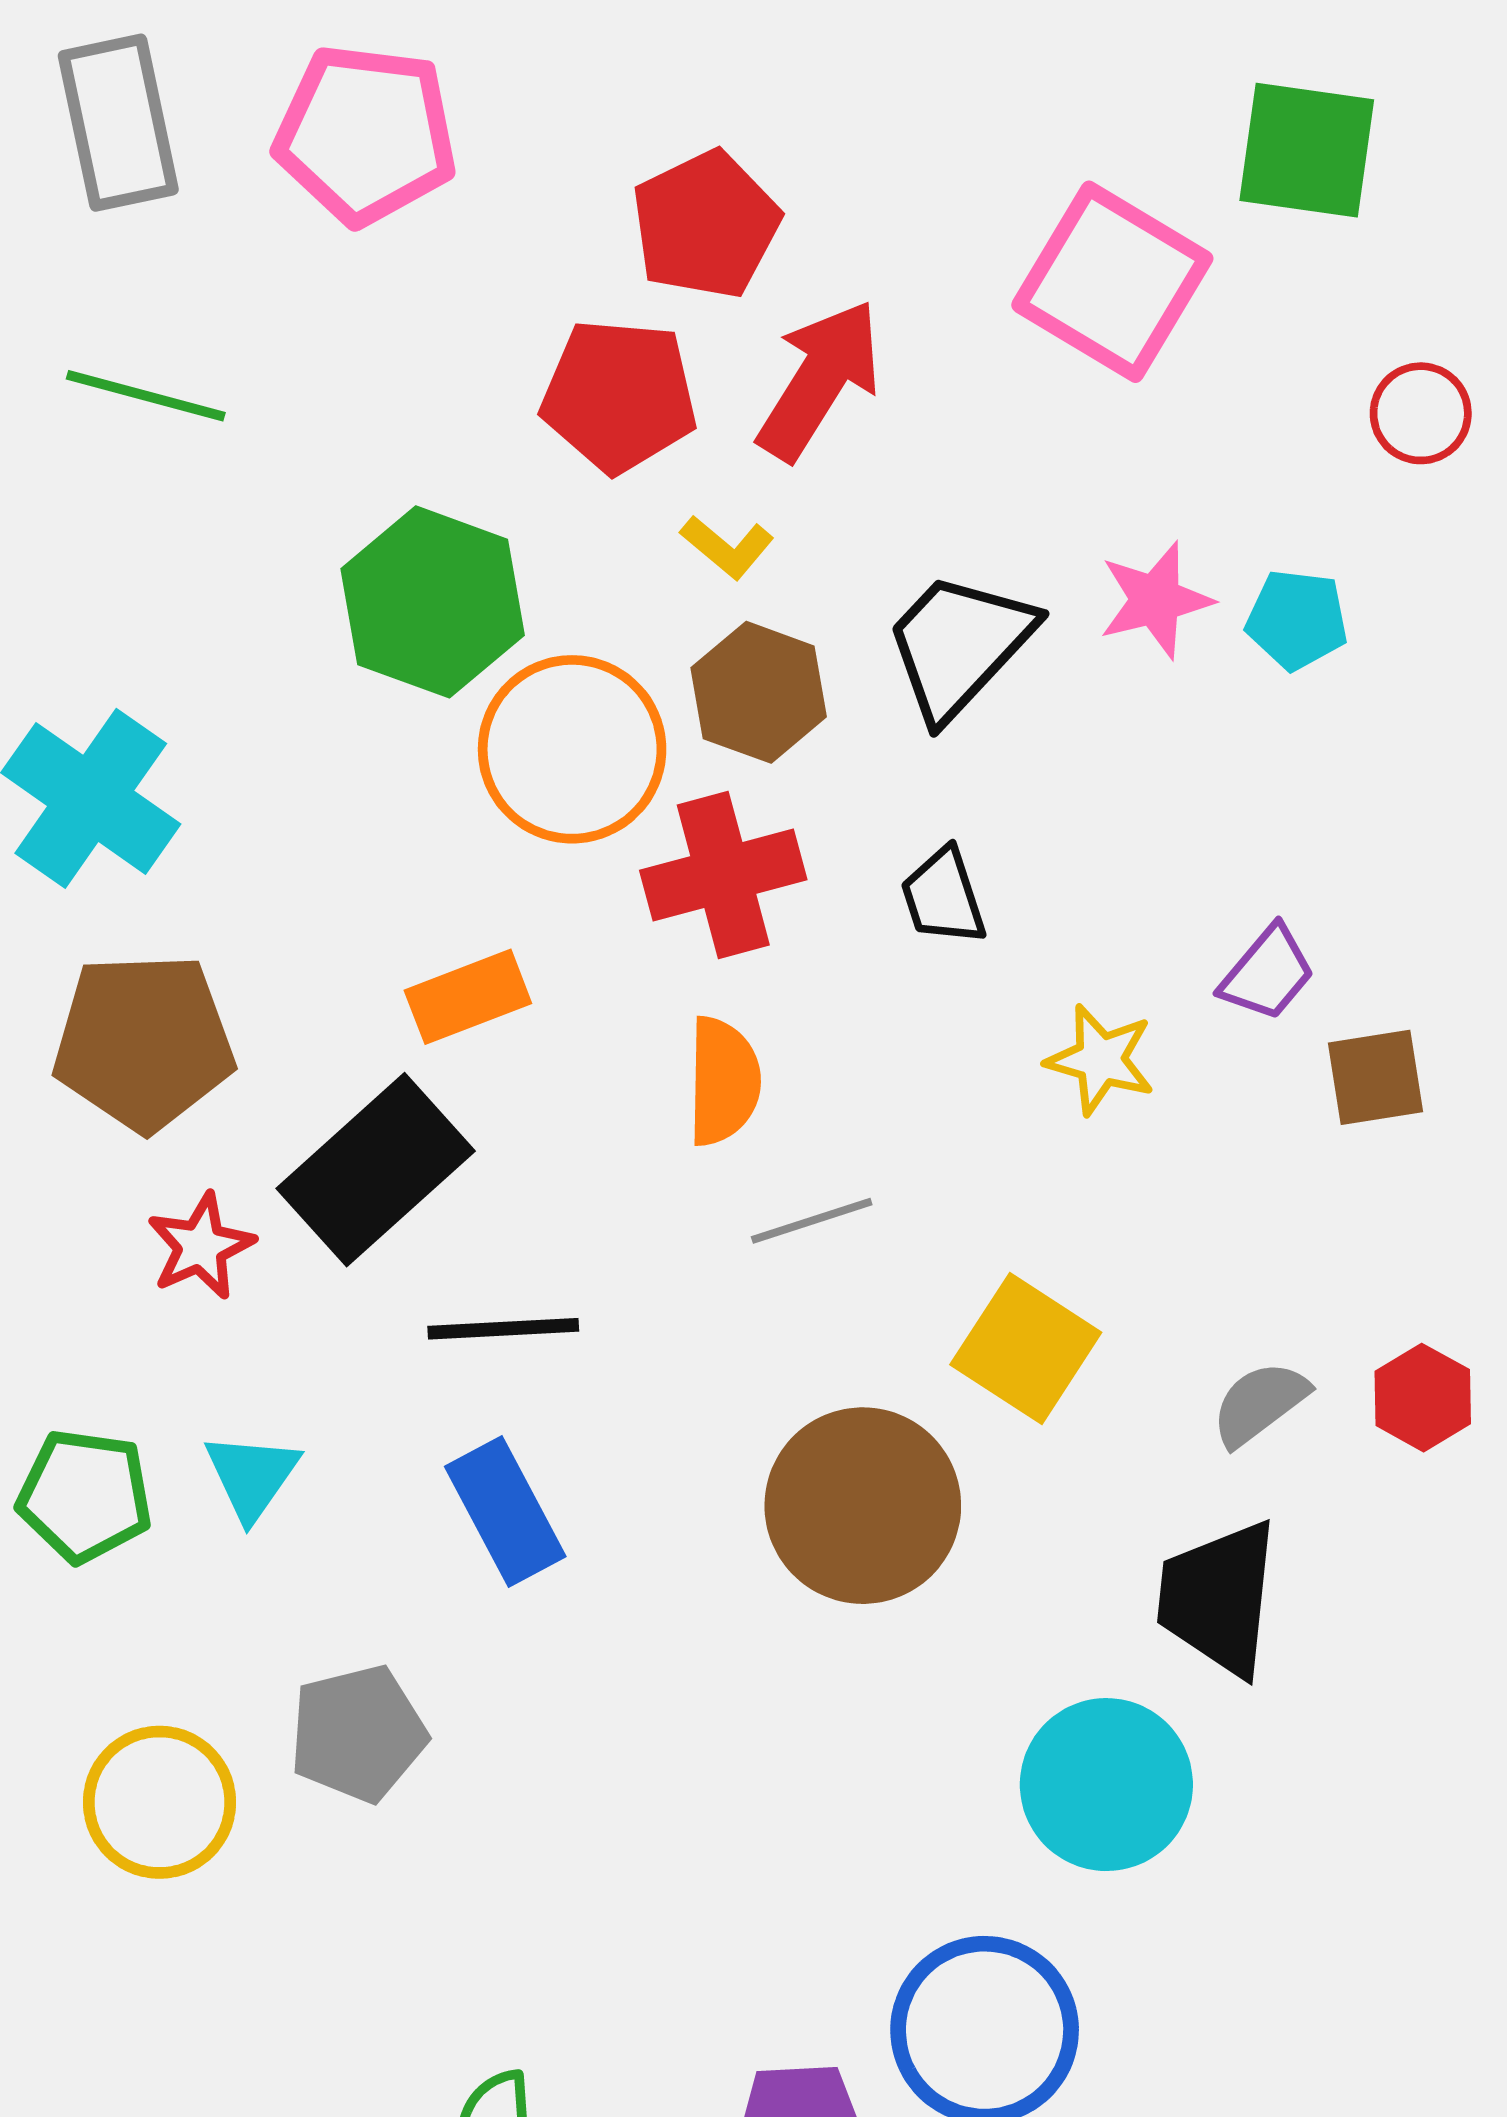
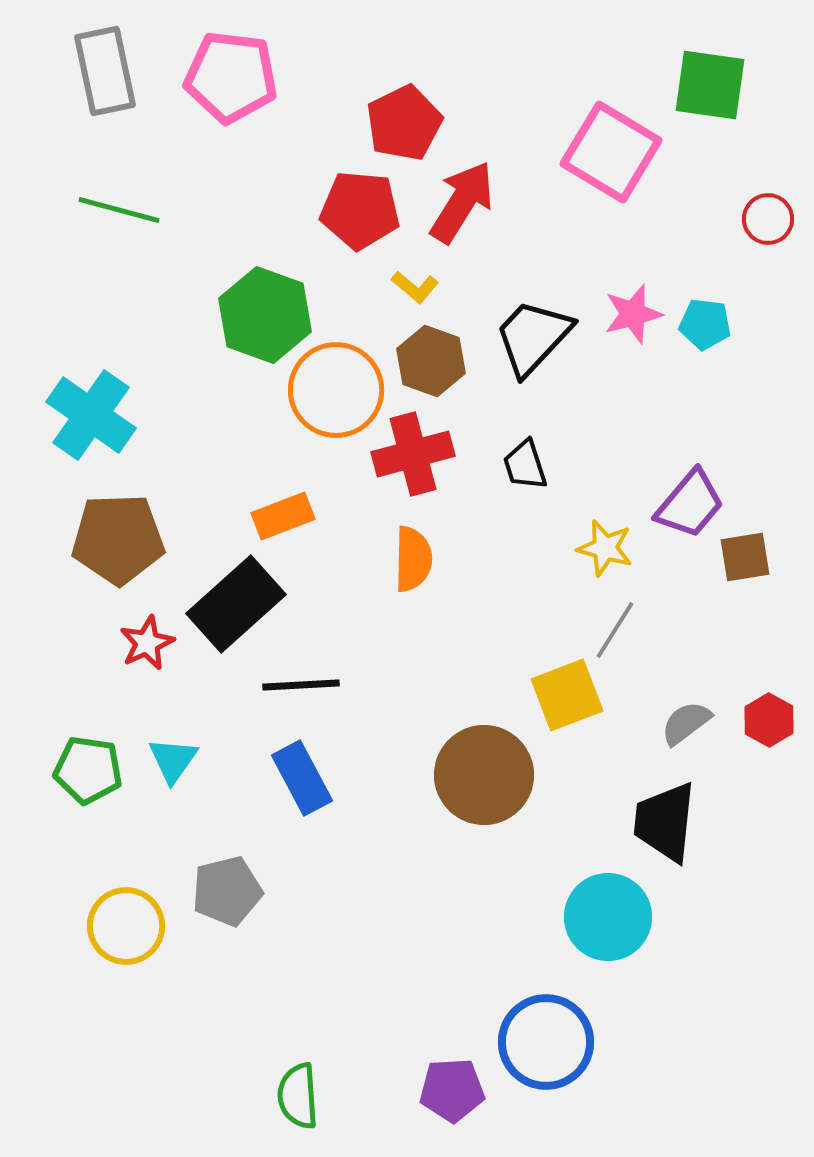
purple trapezoid: (1267, 973) -> (690, 504), size x1.4
gray line: (812, 1221) -> (615, 630), moved, turned -40
yellow square: (1026, 1348) -> (567, 695), turned 36

